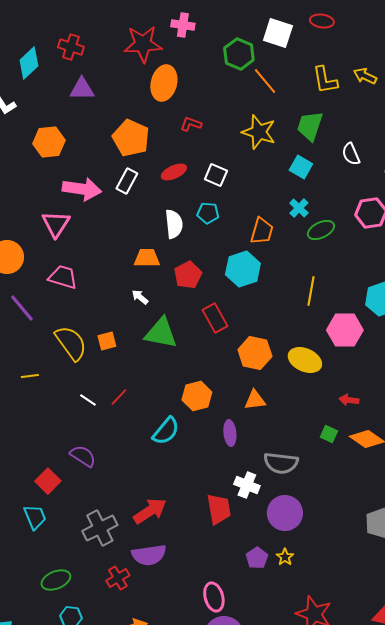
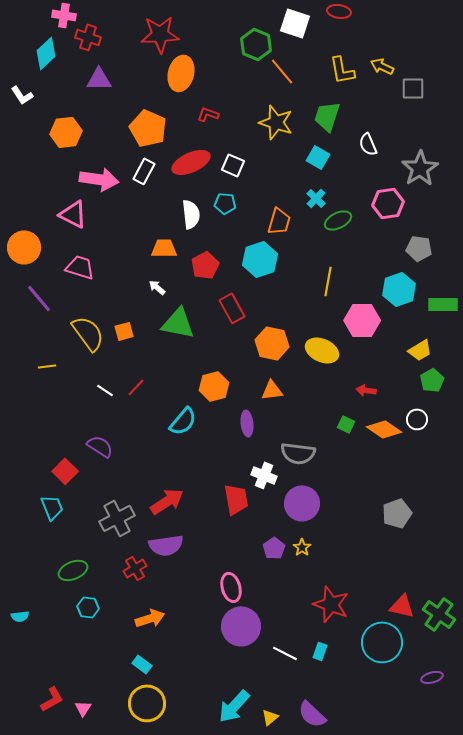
pink cross: (183, 25) -> (64, 15), moved
red ellipse: (174, 172) -> (191, 162), size x1.5
pink triangle: (56, 224) -> (73, 214), turned -36

